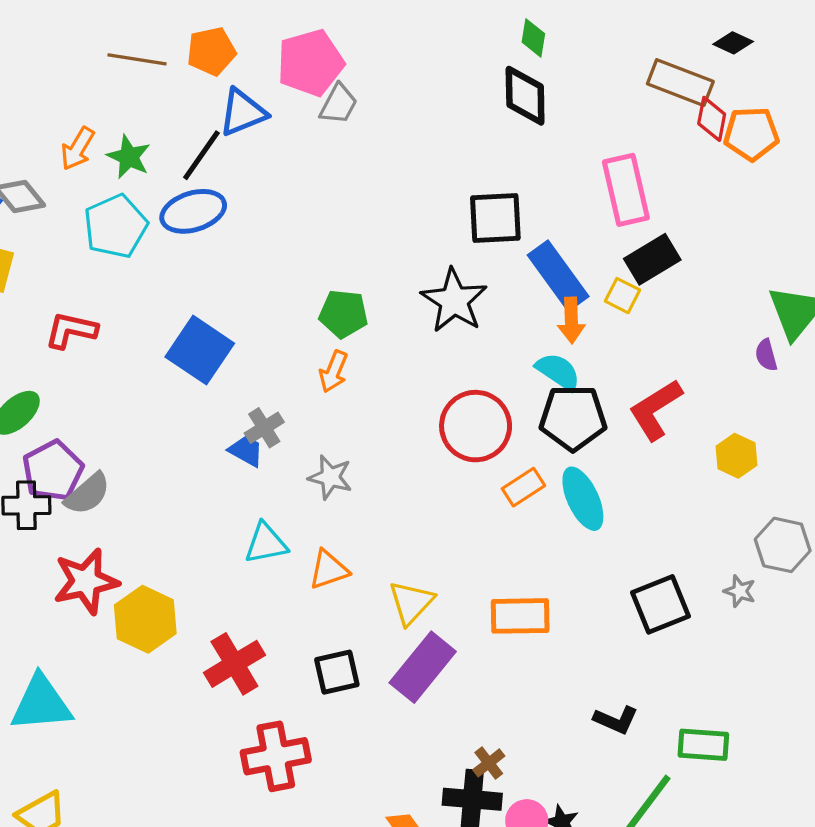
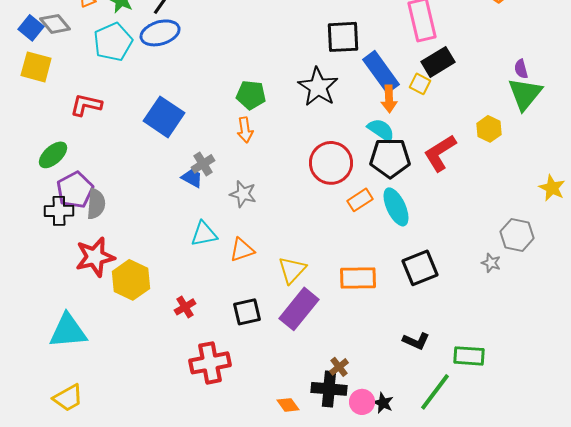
purple semicircle: (766, 355) -> (521, 69), moved
orange arrow: (334, 372) -> (245, 130), turned -30
yellow hexagon: (736, 456) -> (489, 129), moved
gray semicircle: (87, 494) -> (96, 204), turned -44
black square: (660, 604) -> (420, 268), moved
red cross: (234, 664) -> (185, 307), size x0.6

